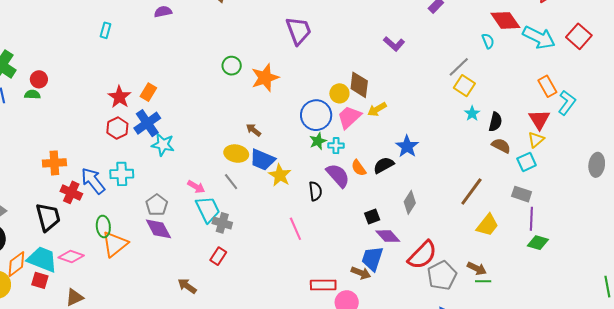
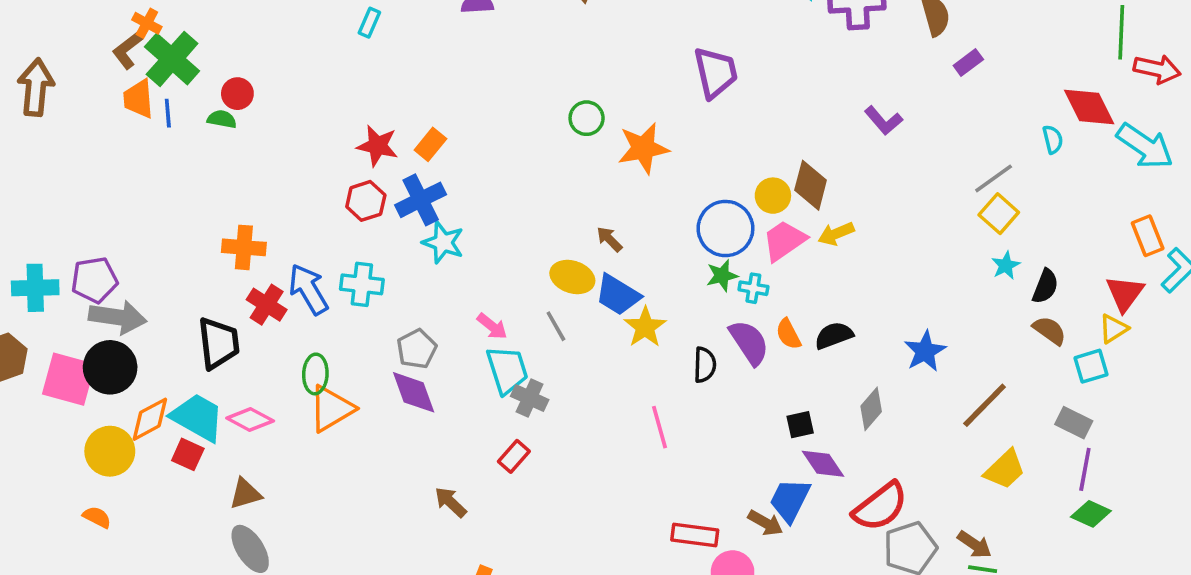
red star: (119, 97) -> (377, 146), turned -30
blue star: (407, 146) -> (925, 351), moved

